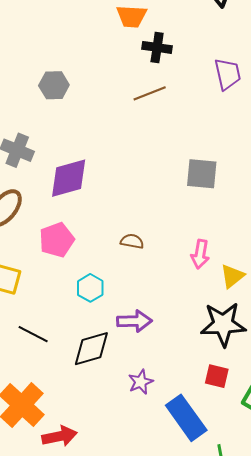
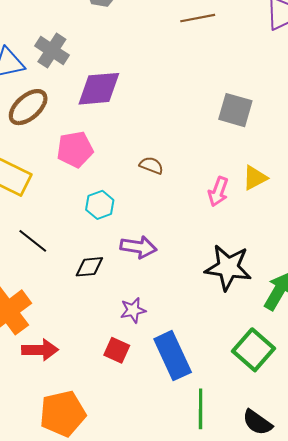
yellow triangle: (232, 276) -> (255, 178), moved
black diamond: (91, 349) -> (89, 267), size x0.7
red square: (217, 376) -> (117, 350), moved

